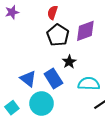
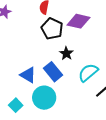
purple diamond: (85, 31) -> (79, 21), turned 40
cyan semicircle: (89, 84) -> (88, 73), turned -35

